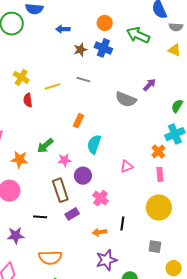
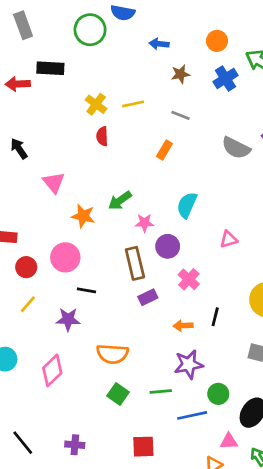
blue cross: (103, 48) -> (225, 79), moved, turned 30
yellow line: (52, 86) -> (133, 104), moved
orange rectangle: (78, 121) -> (164, 150), moved
black line: (40, 217) -> (86, 290), moved

